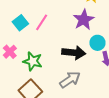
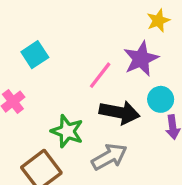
pink line: (42, 22) -> (100, 75), moved
green star: (33, 61) -> (67, 131), moved

